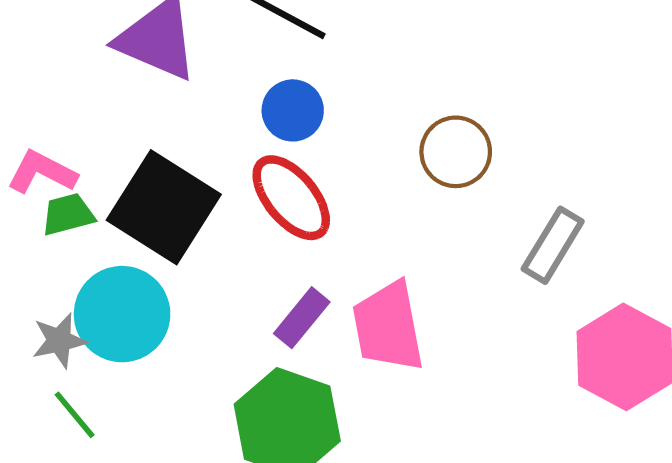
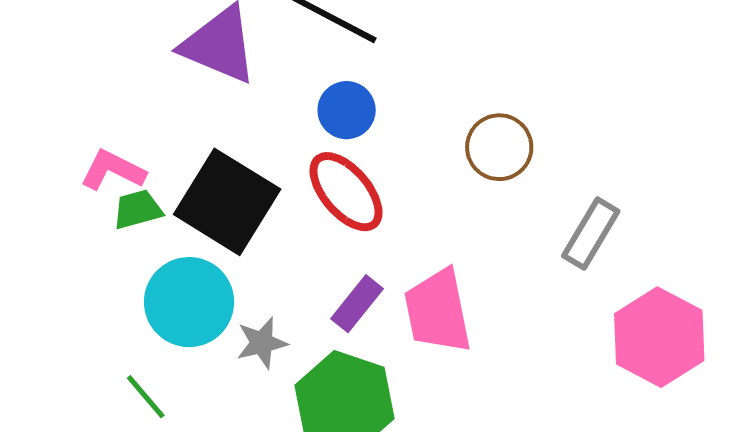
gray star: (59, 341) -> (262, 343), moved

